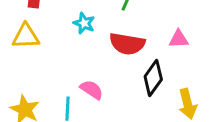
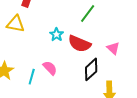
cyan star: (84, 23) -> (57, 35), moved
pink triangle: (179, 39) -> (113, 48), turned 32

